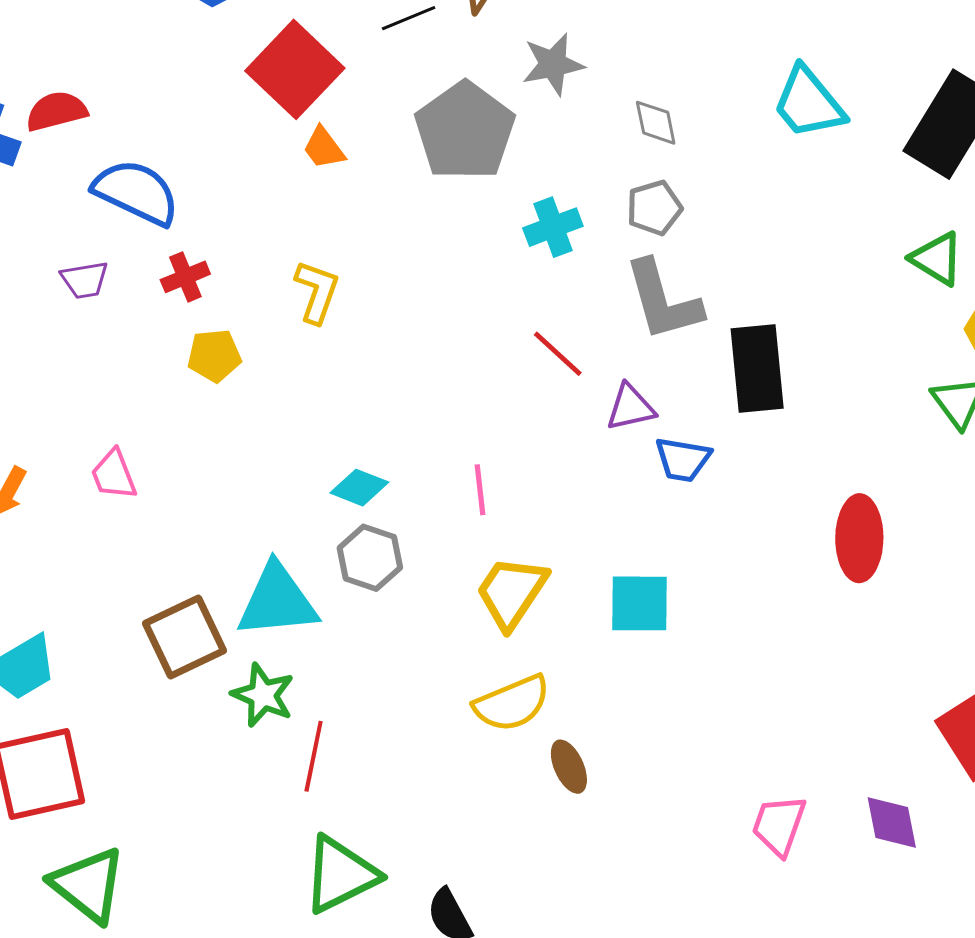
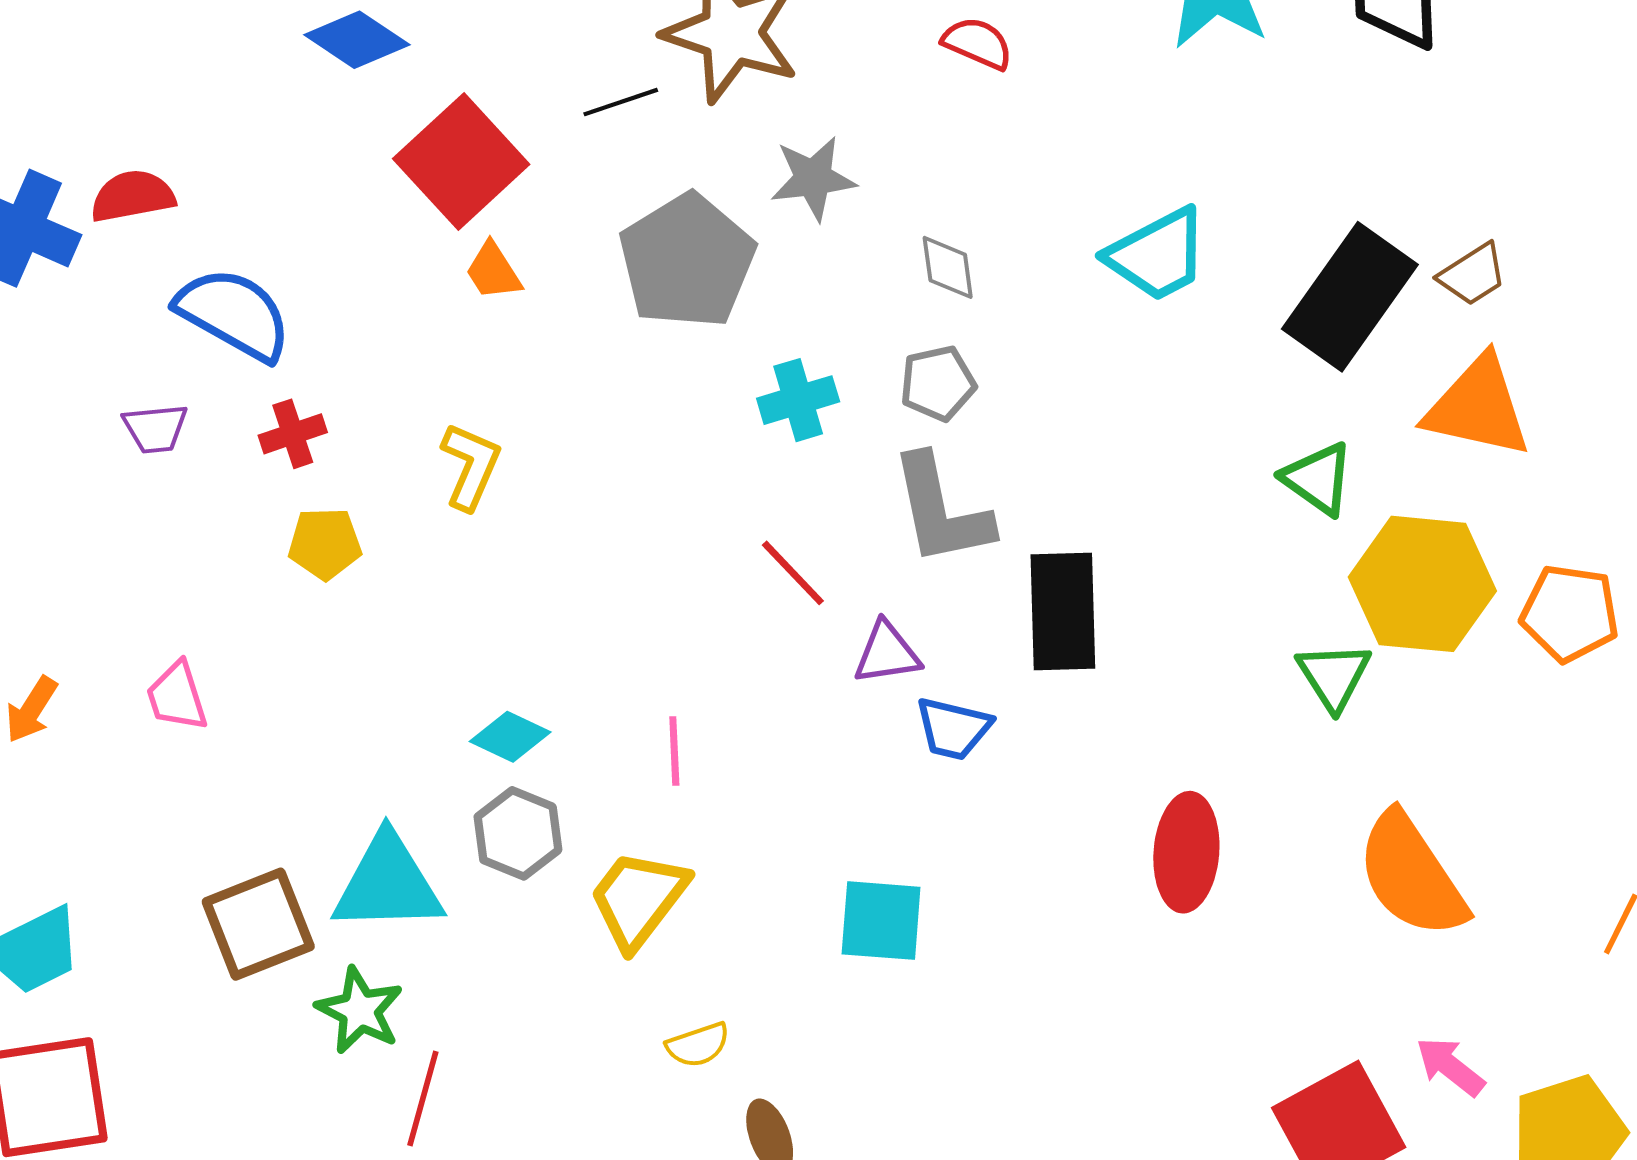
cyan trapezoid: (808, 103) -> (1157, 255), turned -82
yellow trapezoid: (512, 592) -> (638, 899), moved
yellow semicircle: (512, 703) -> (698, 1045), size x0.6

